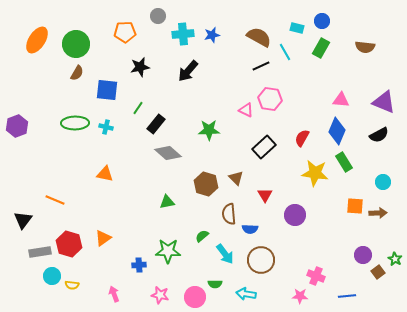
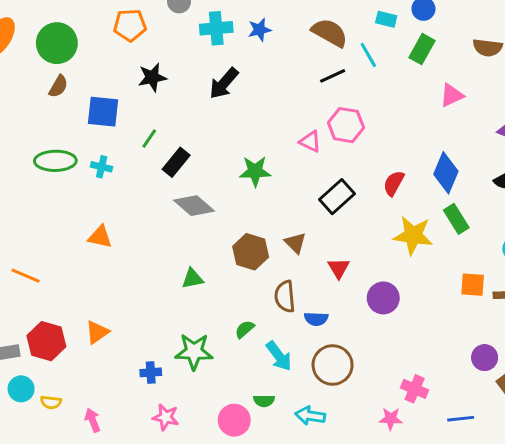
pink triangle: (341, 100) -> (452, 95), moved, turned -30
pink arrow: (114, 294) -> (93, 420), moved
pink star: (160, 295) -> (166, 417), moved

